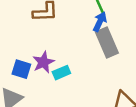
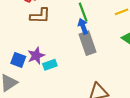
blue arrow: (100, 22) -> (83, 26), turned -49

